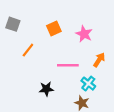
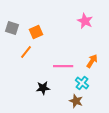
orange square: (54, 29) -> (36, 32), moved
pink star: (84, 34) -> (85, 21), moved

